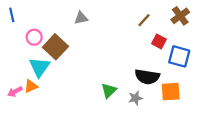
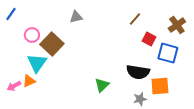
blue line: (12, 15) -> (11, 14), turned 48
brown cross: (180, 16) -> (177, 25), moved
gray star: (135, 98) -> (140, 99), moved

